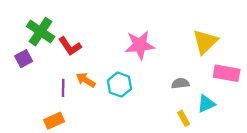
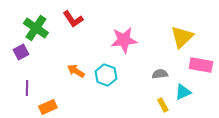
red L-shape: (70, 46) -> (73, 19), moved
purple line: (63, 88) -> (27, 88), moved

